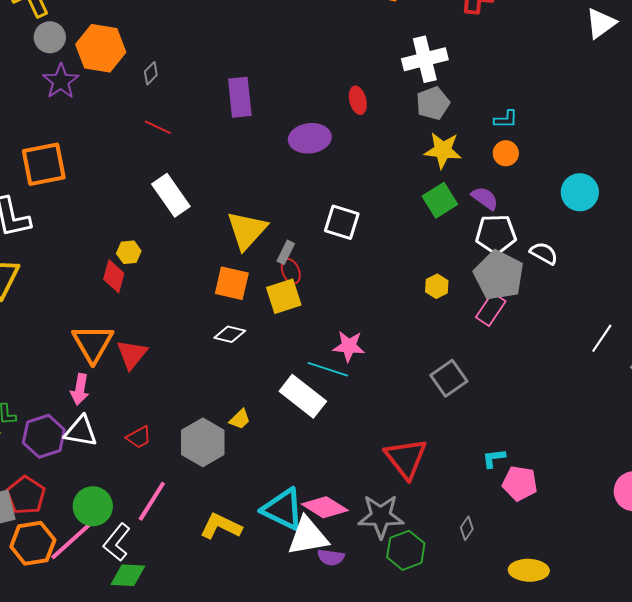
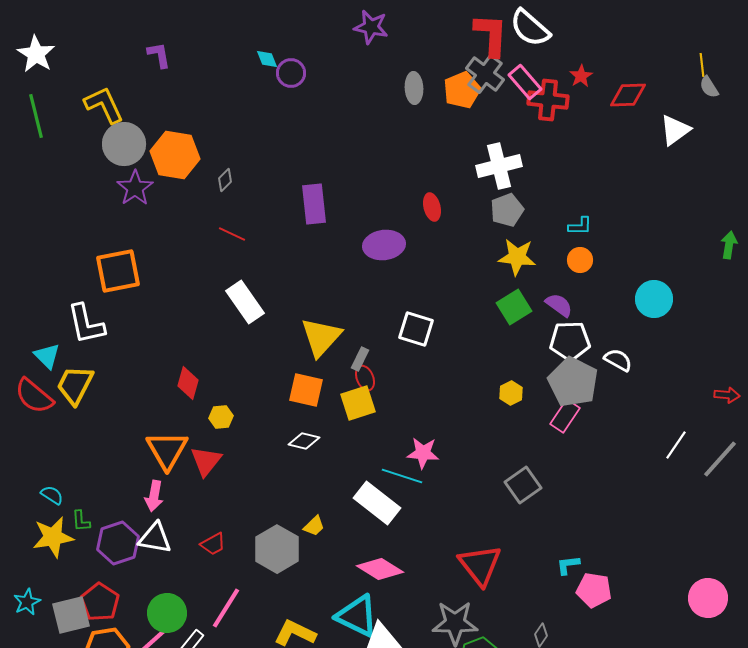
gray circle: (50, 37) -> (124, 144), size x1.4
yellow hexagon: (129, 252) -> (221, 417), moved
pink diamond: (325, 507) -> (380, 569), moved

